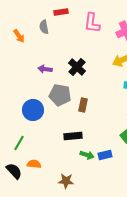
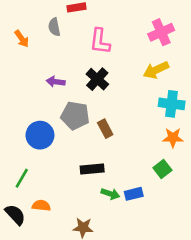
pink L-shape: (92, 23) -> (100, 41), moved
brown rectangle: (83, 105) -> (105, 129), turned -40

